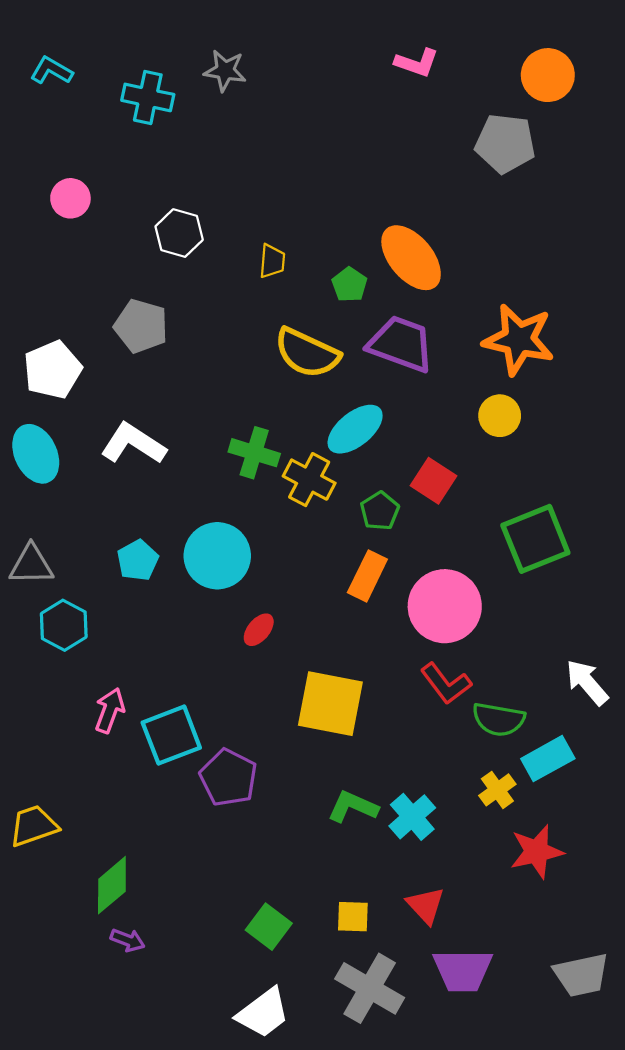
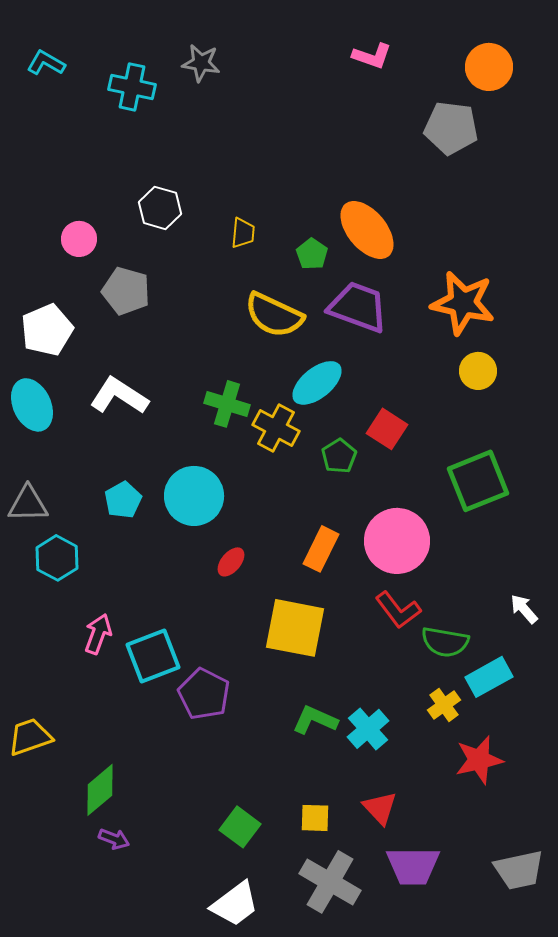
pink circle: (70, 198) -> (79, 239), moved
yellow circle: (500, 416) -> (478, 371), moved
orange rectangle: (367, 576) -> (321, 549), moved
white arrow: (587, 682) -> (524, 609), size x0.7

